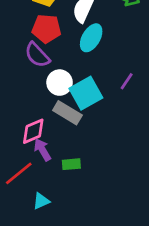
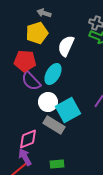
red pentagon: (46, 29) -> (25, 61), moved
cyan ellipse: (91, 38) -> (53, 74), moved
purple arrow: (42, 150) -> (25, 157), moved

